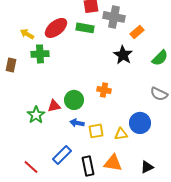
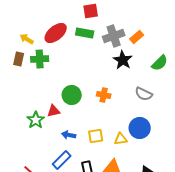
gray cross: (114, 17) -> (114, 36), moved, turned -30
brown rectangle: (11, 65) -> (19, 59), moved
gray semicircle: (159, 94) -> (144, 94), moved
green circle: (74, 100) -> (72, 95), moved
blue arrow: (77, 123) -> (69, 135), moved

